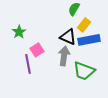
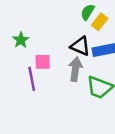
yellow rectangle: (84, 25) -> (100, 22), moved
pink square: (37, 50) -> (43, 62), turned 32

